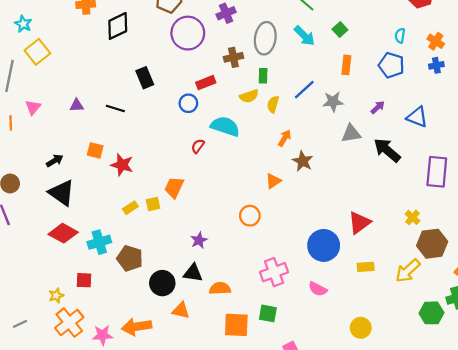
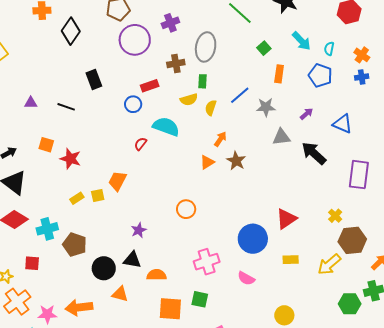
black diamond: (118, 26) -> (71, 31), turned -32
green square: (340, 29) -> (264, 48), moved
cyan arrow: (304, 36) -> (301, 41), moved
orange triangle: (273, 181) -> (207, 162), moved

